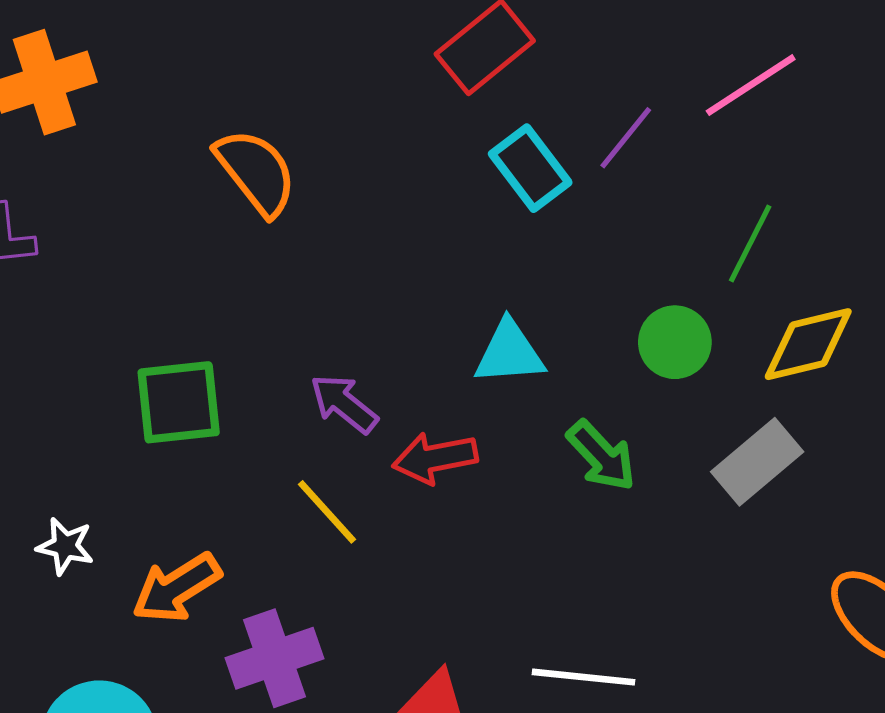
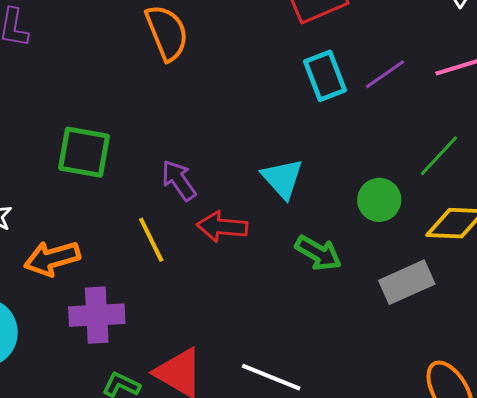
cyan triangle: (509, 353) -> (282, 178), turned 36
green arrow: (601, 456) -> (318, 253), turned -33

